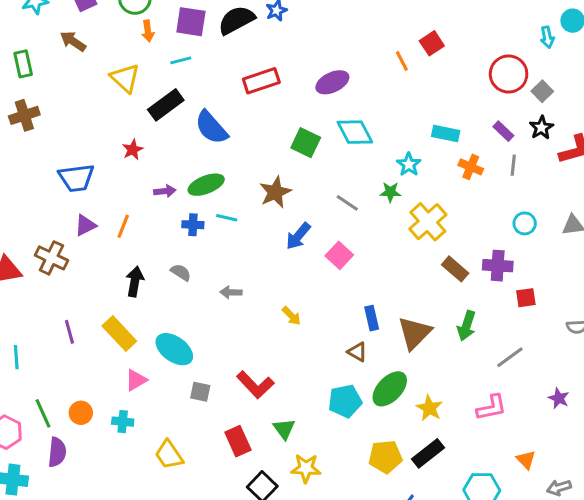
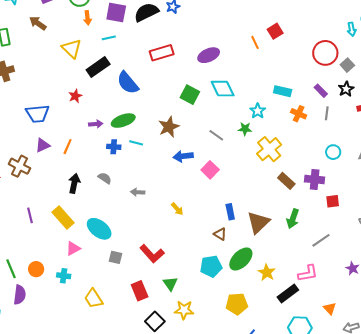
blue arrow: (298, 236) -> (183, 156), turned 42
black rectangle: (428, 453) -> (288, 294), moved

